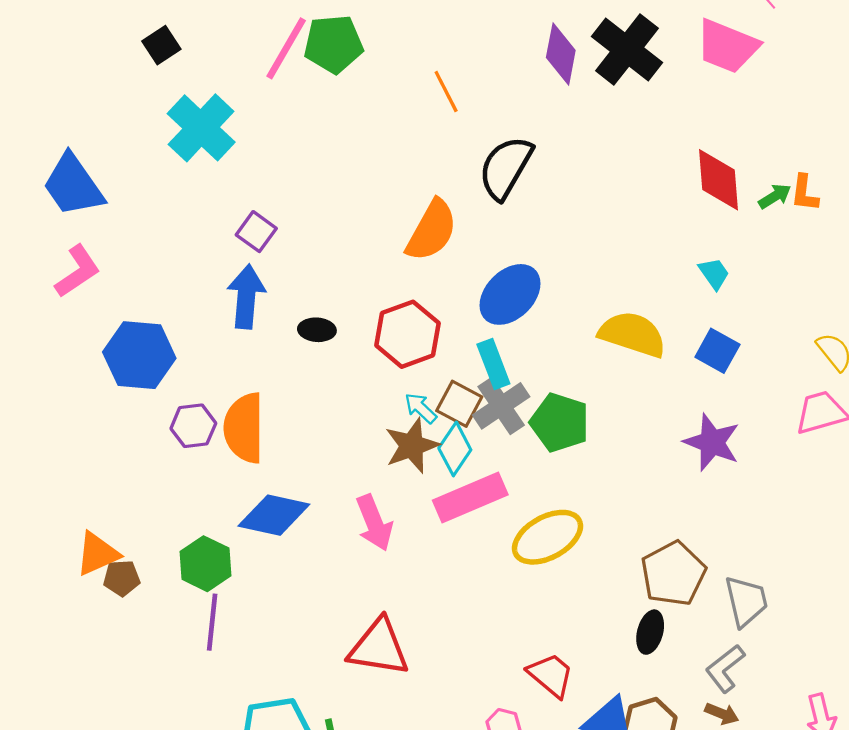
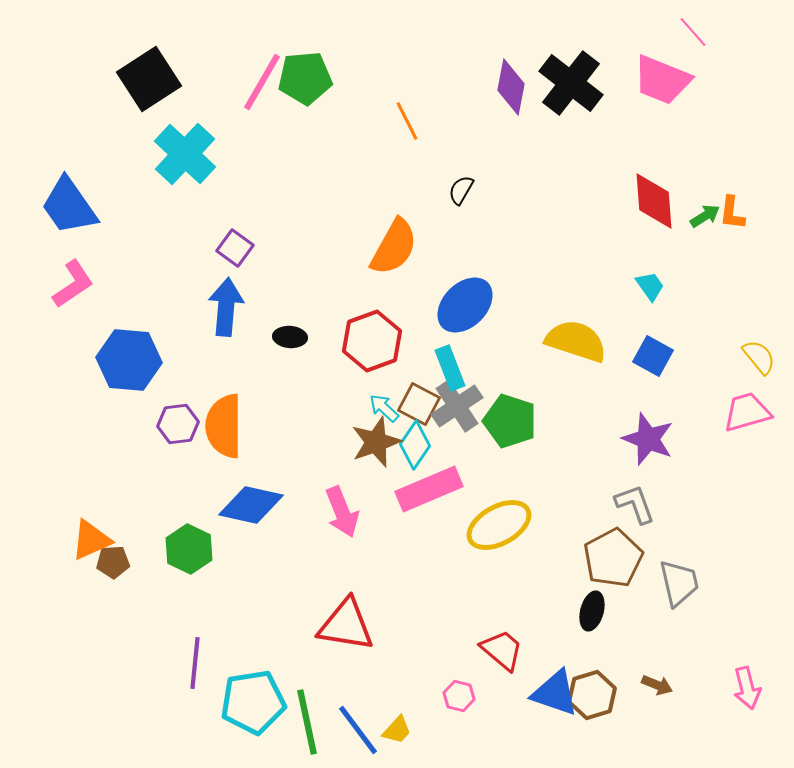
black square: (161, 45) -> (149, 79), size x1.8
black semicircle: (506, 168) -> (461, 190), size x0.5
purple line: (212, 622) -> (195, 663), moved
gray L-shape: (725, 668) -> (635, 504), moved, turned 108

